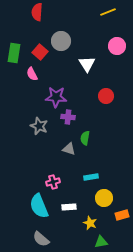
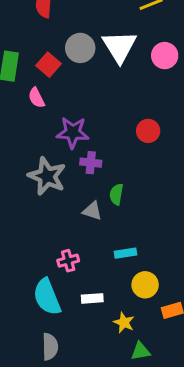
white triangle: (87, 64) -> (119, 46), moved, size x1.4
gray star: (39, 126) -> (47, 176), size x1.4
gray semicircle: (41, 239) -> (50, 347), turned -132

